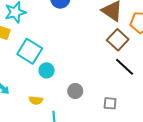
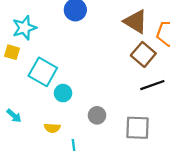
black line: (125, 67) -> (152, 85), turned -60
gray square: (110, 103) -> (138, 128), size x1.6

